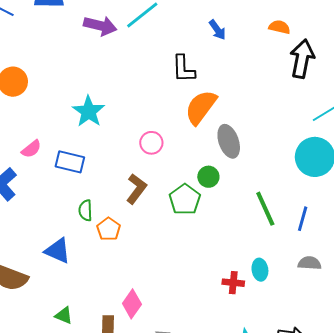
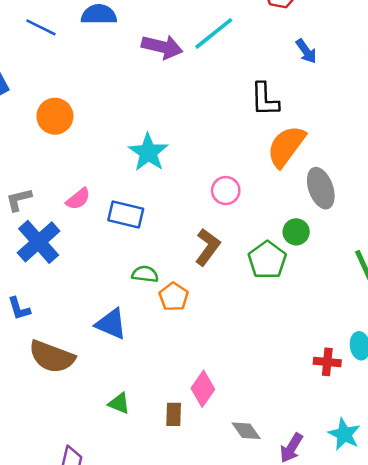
green semicircle: (85, 210) -> (145, 274), turned 100

